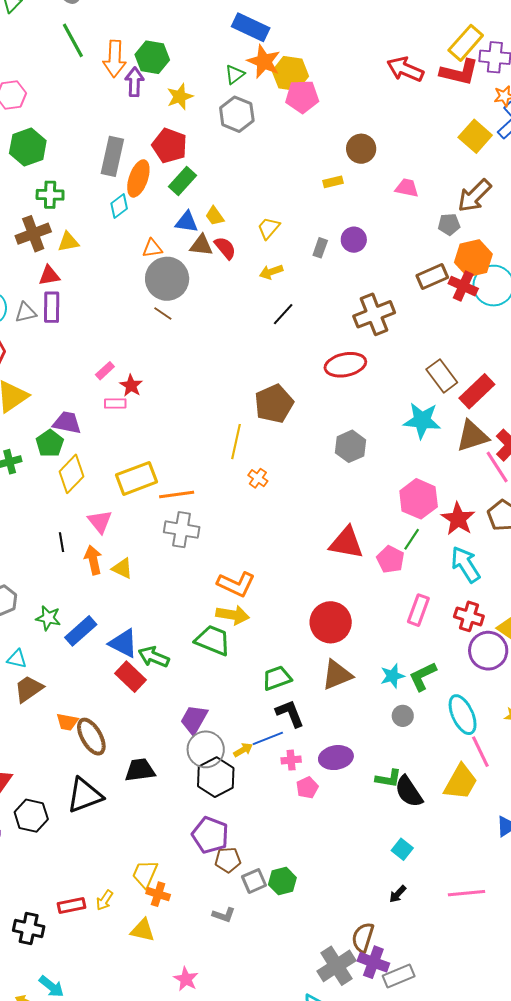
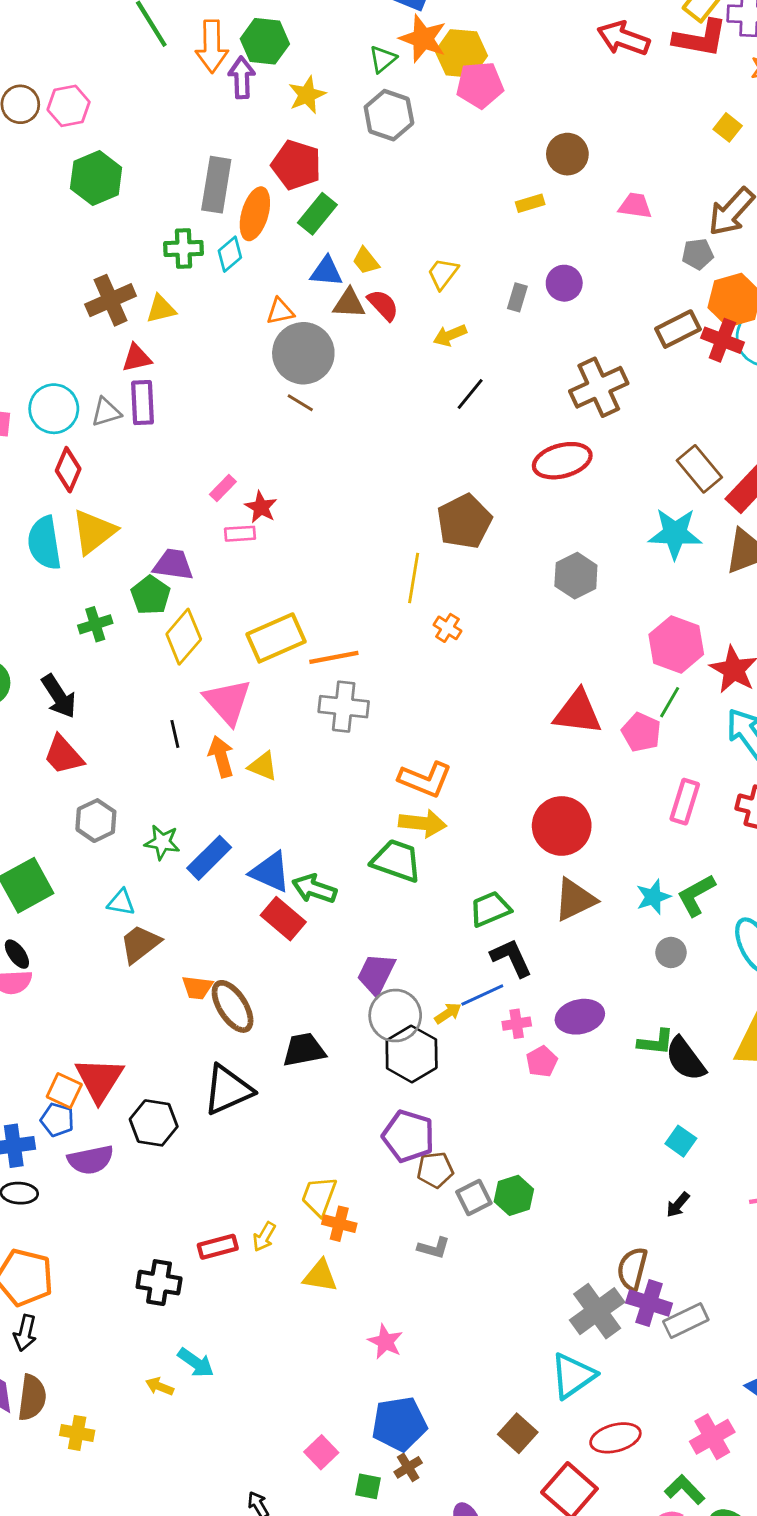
yellow square: (475, 136) -> (728, 127), size x0.6
green cross: (50, 195) -> (184, 249), moved
pink triangle: (100, 522) -> (228, 702), size x1.4

